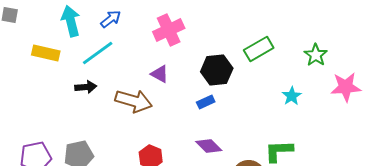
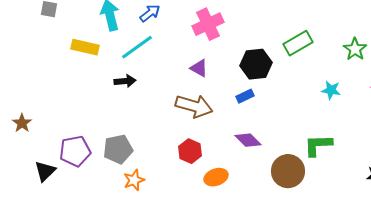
cyan star: (292, 96) -> (331, 90), turned -30
brown arrow: (134, 101) -> (194, 106), moved

